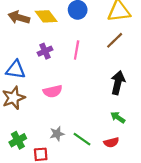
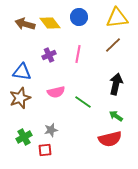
gray star: (57, 134) -> (51, 130), moved
green line: (82, 139) -> (83, 102), moved
red semicircle: (111, 142) -> (110, 139), size x1.6

